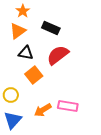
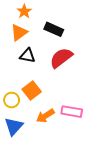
orange square: (34, 75) -> (32, 91), moved

